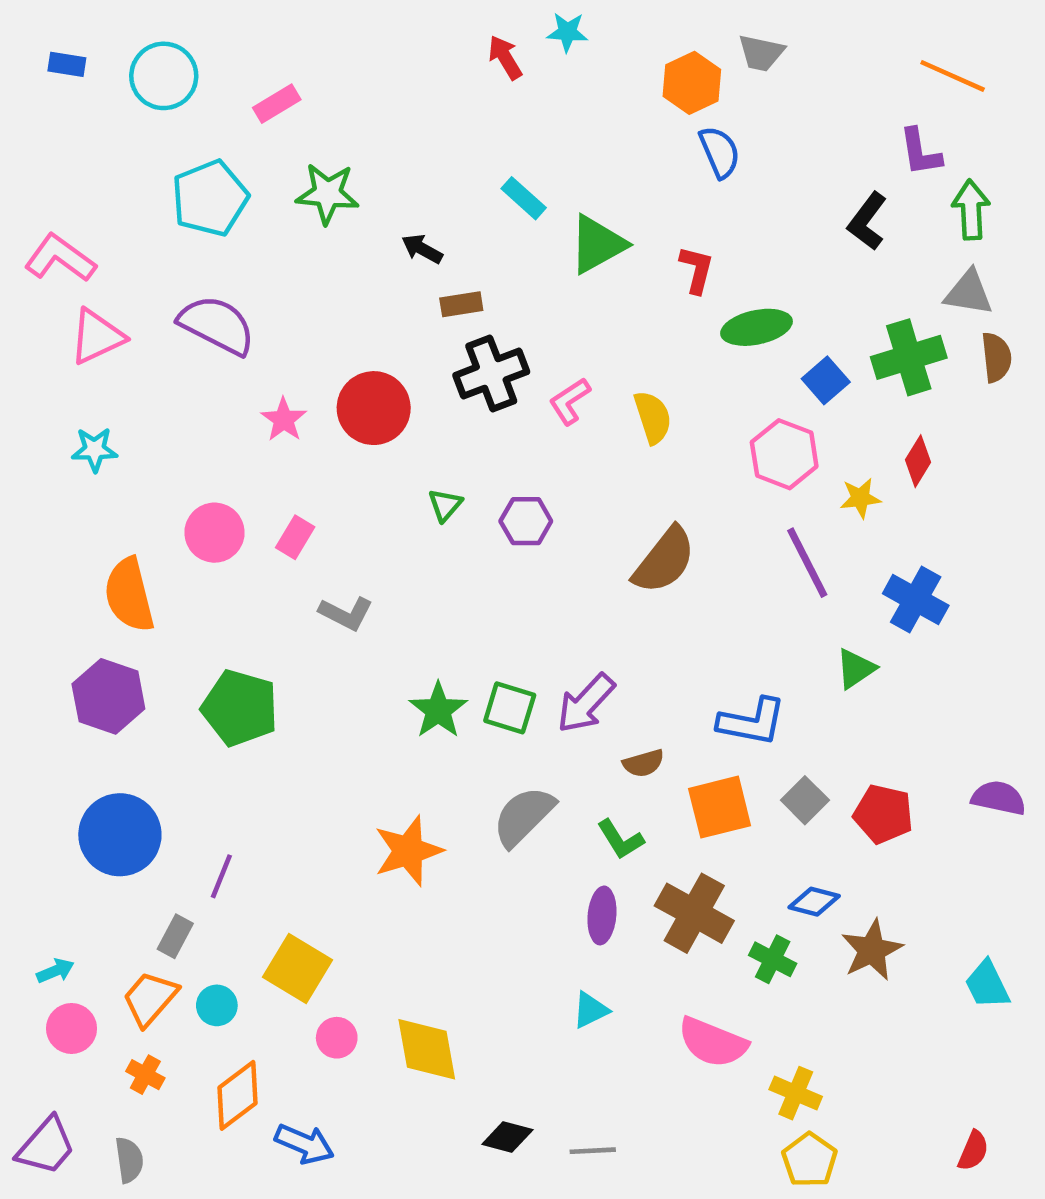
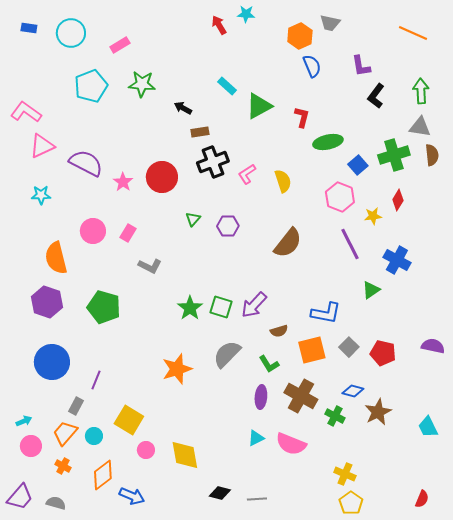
purple L-shape: (920, 152) -> (361, 66), moved
purple semicircle: (217, 325) -> (86, 163), moved
pink semicircle: (713, 1042) -> (291, 444), moved
gray semicircle: (129, 1160) -> (56, 503), turned -66

